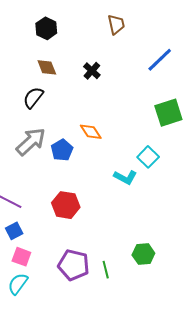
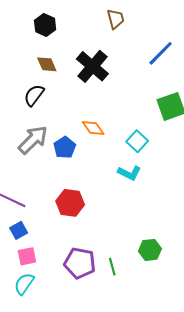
black cross: (92, 71) -> (92, 66), size x1.8
cyan square: (148, 157) -> (137, 141), moved
pink square: (21, 257) -> (27, 256), turned -30

